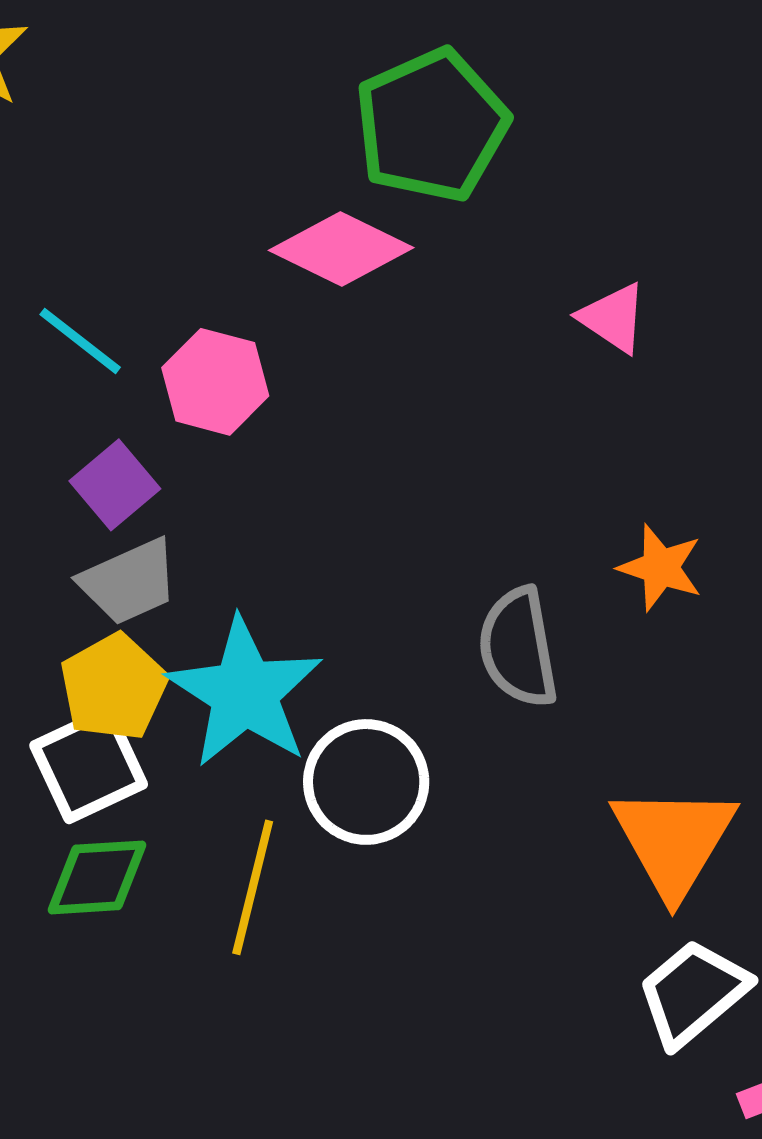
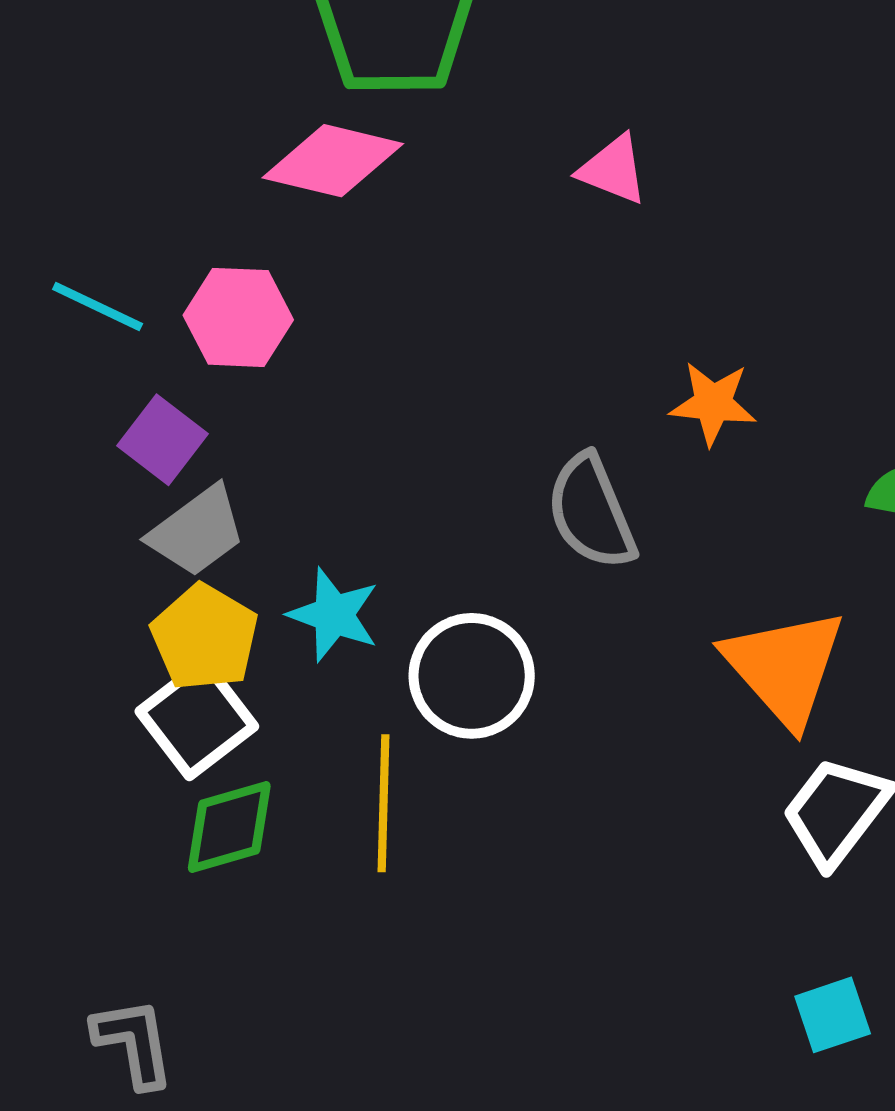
cyan star: (245, 693) -> (334, 615), size x0.6

